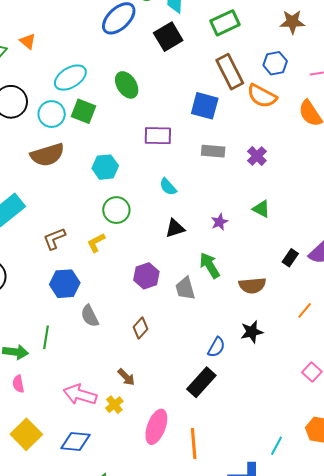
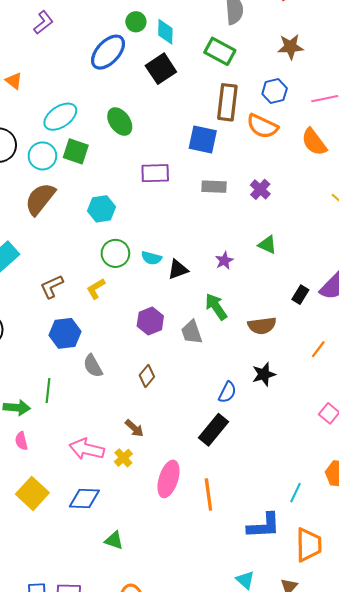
green rectangle: (225, 23) -> (220, 51), turned 56
brown rectangle: (230, 72) -> (227, 102), turned 36
brown semicircle: (47, 155) -> (40, 199), turned 148
cyan semicircle: (168, 187) -> (151, 258), moved, turned -30

